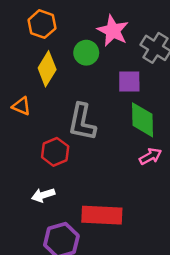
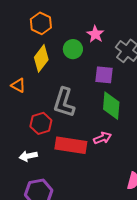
pink star: (113, 31) -> (95, 34), size x0.7
pink arrow: (150, 156) -> (103, 138), moved
red rectangle: (102, 215) -> (71, 145), moved

